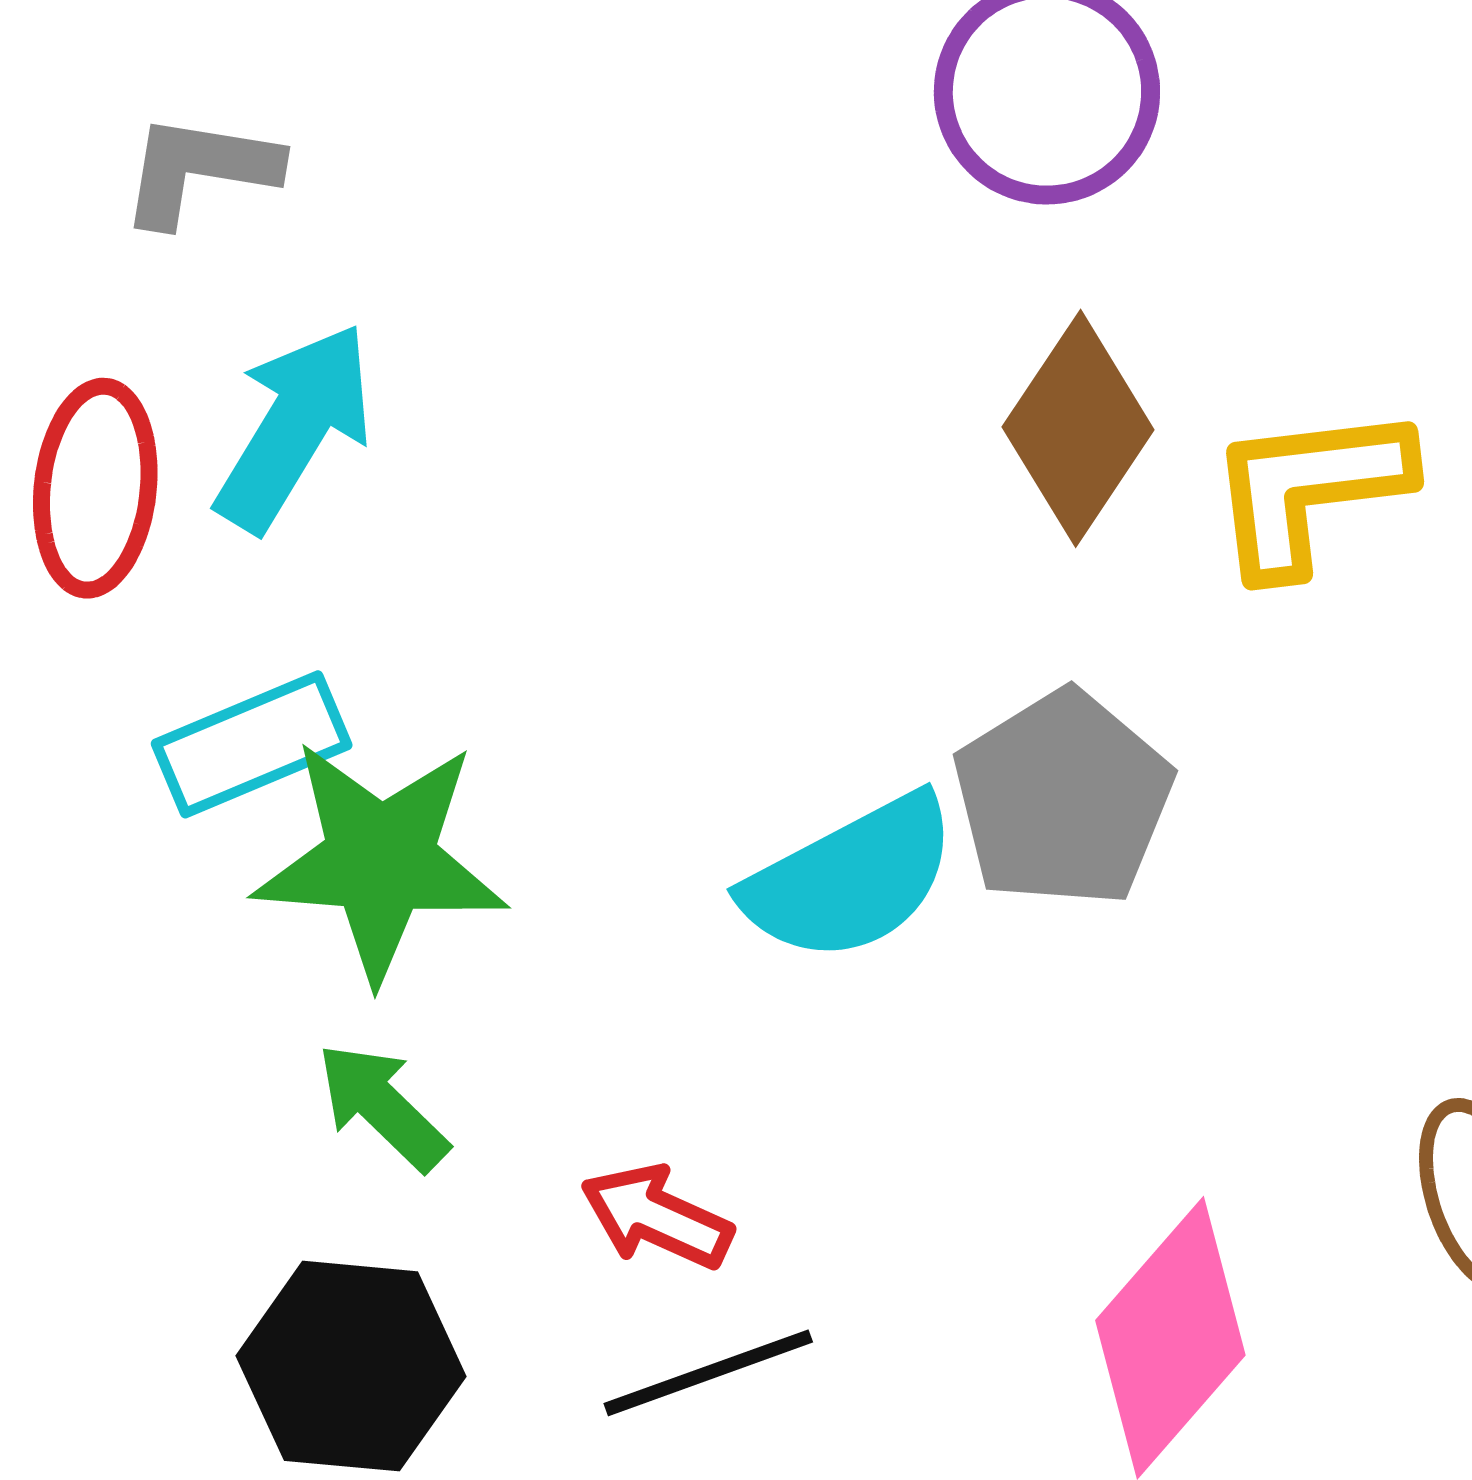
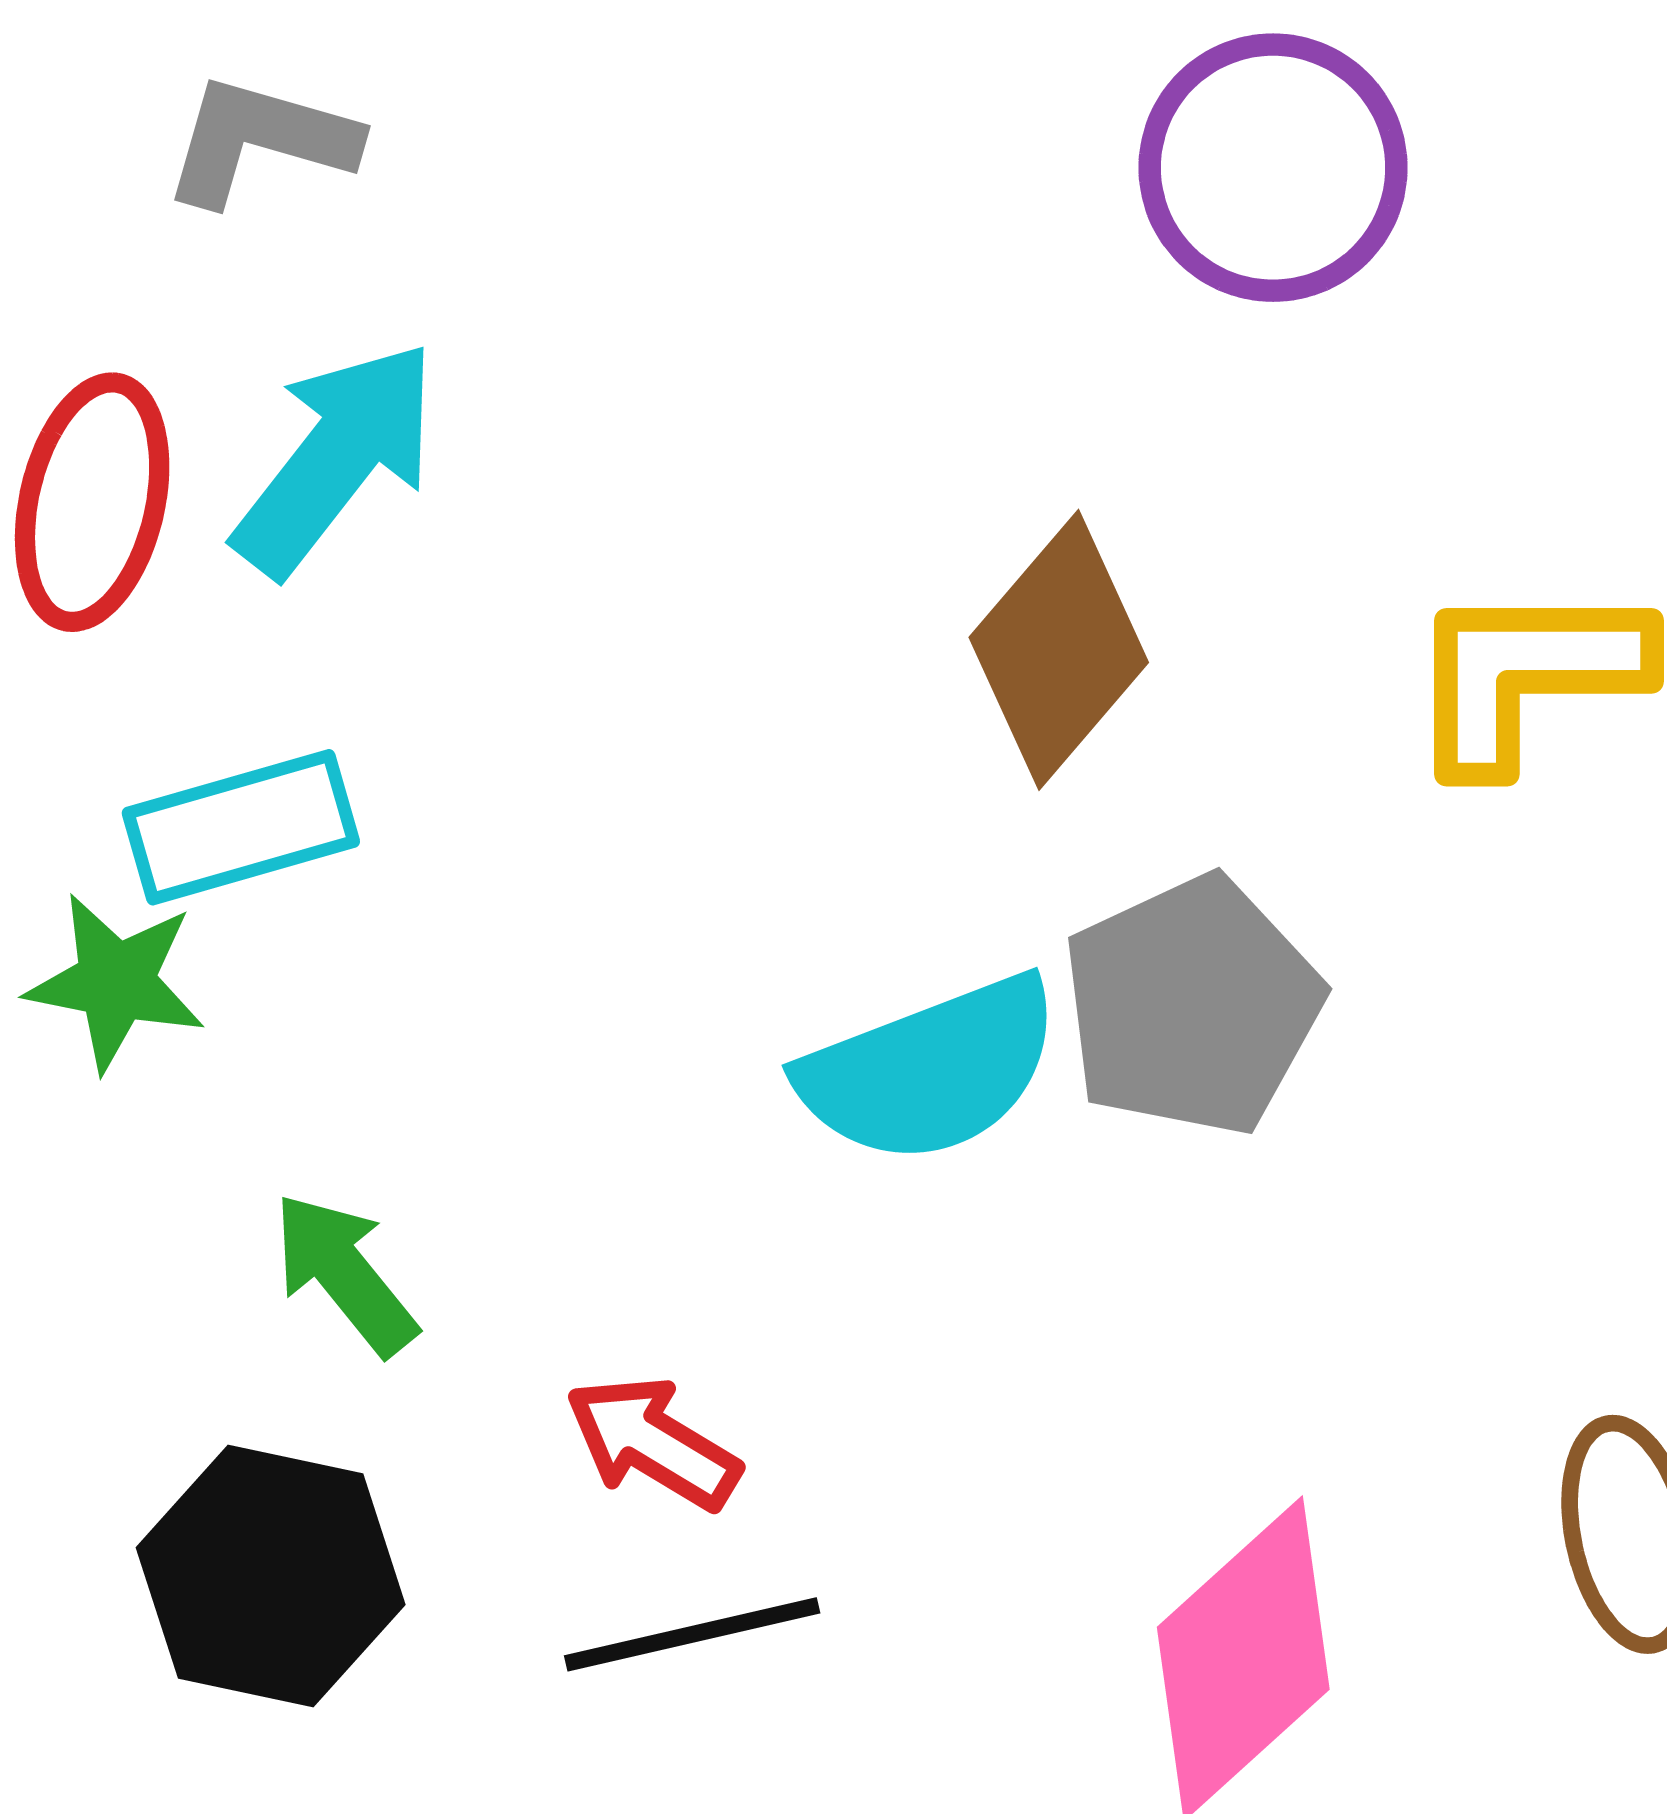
brown diamond: (1078, 428) -> (1059, 650), moved
green star: (380, 860) -> (116, 982), moved, size x0.6

